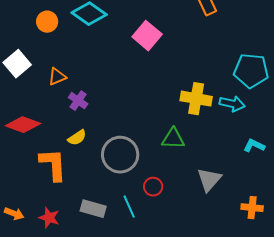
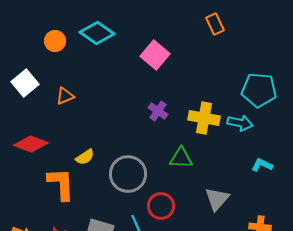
purple cross: (78, 101) -> (158, 111), moved
red circle: (153, 187) -> (161, 206), size x1.4

